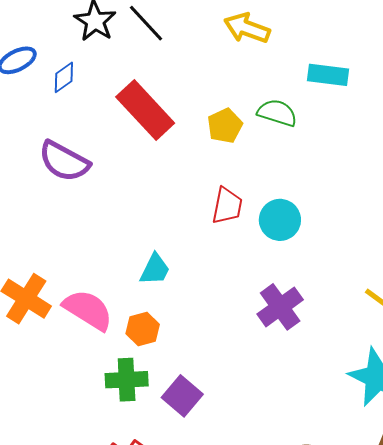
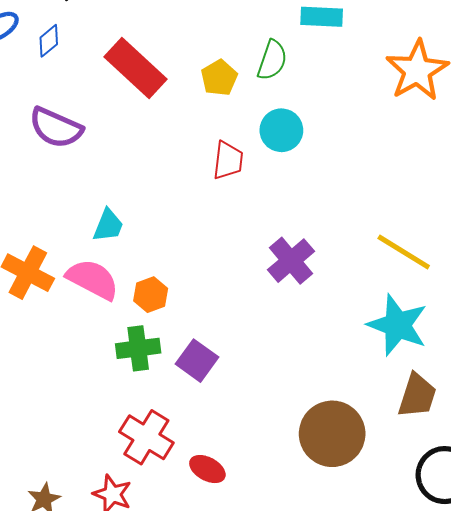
green semicircle: (277, 113) -> (272, 60), turned 96
cyan circle: (280, 220) -> (281, 130), moved
cyan trapezoid: (155, 269) -> (108, 225), moved

